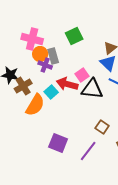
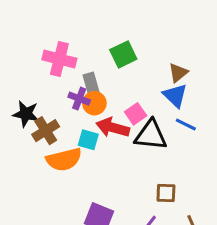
orange circle: (40, 54) -> (94, 103), moved
cyan square: (51, 92) -> (88, 140), turned -32
orange semicircle: (35, 105) -> (64, 160), turned 45
brown square: (102, 127) -> (166, 193), turned -32

